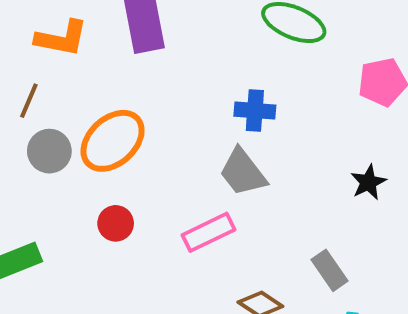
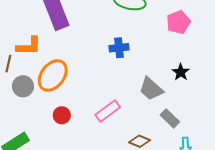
orange L-shape: (61, 38) -> (29, 46), moved
gray trapezoid: (243, 172) -> (151, 89), moved

